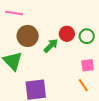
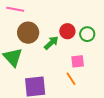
pink square: (88, 65) -> (78, 61), moved
orange line: (83, 85) -> (71, 79), moved

